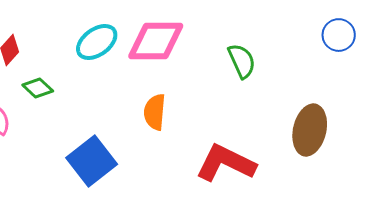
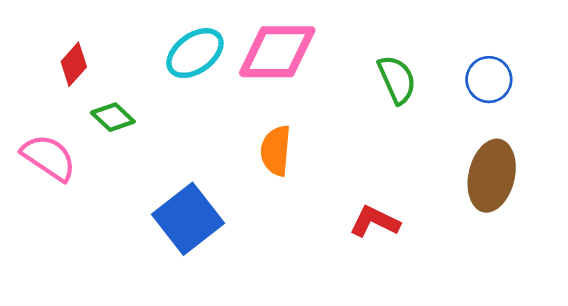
blue circle: (339, 35) -> (489, 80), moved
red L-shape: (226, 163) -> (375, 222), size x0.6

